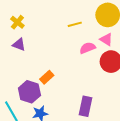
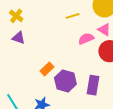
purple hexagon: (29, 92) -> (65, 81), moved
purple rectangle: (85, 106) -> (93, 85), moved

